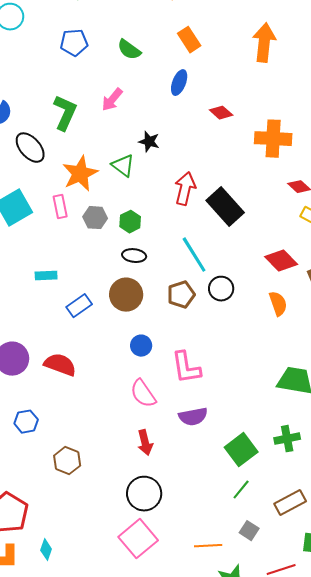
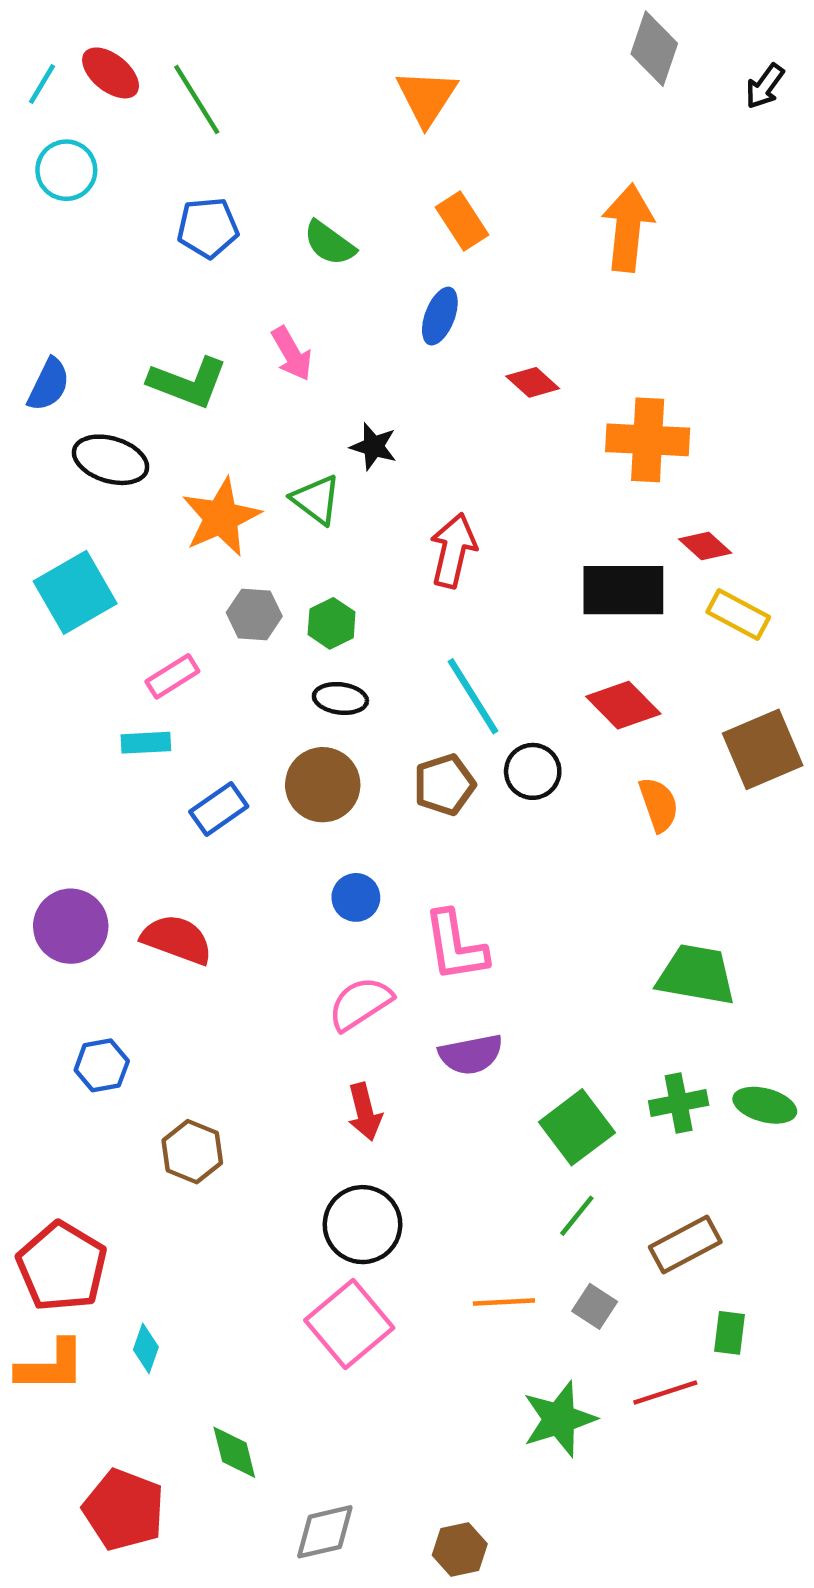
pink arrow: (112, 100) -> (292, 354), turned -70
green L-shape: (65, 113) -> (188, 382), turned 87
black ellipse: (30, 148) -> (111, 460), turned -32
pink rectangle: (60, 207) -> (172, 676), moved, turned 70
black rectangle: (225, 207) -> (623, 590), moved, turned -48
red diamond: (281, 261) -> (623, 705), moved
pink semicircle: (143, 394) -> (360, 1004), turned 92
orange line: (208, 546) -> (504, 1302), moved

